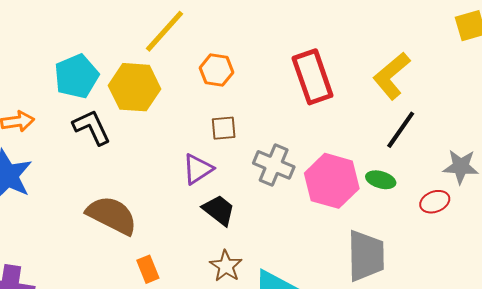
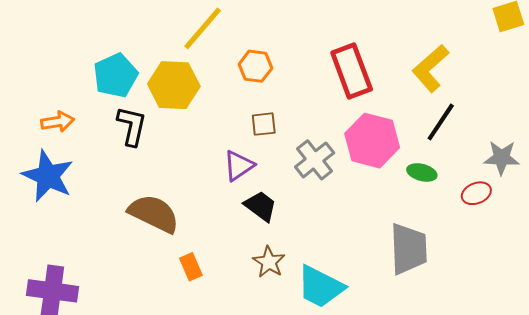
black L-shape: (92, 127) -> (132, 126), turned 39
gray cross: (274, 165) -> (315, 160), turned 30
pink hexagon: (332, 181) -> (372, 141), moved

